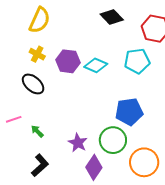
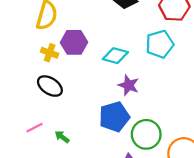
purple hexagon: (68, 61) -> (74, 42), moved
blue pentagon: (129, 112) -> (114, 117), moved
purple star: (78, 143) -> (129, 85), moved

